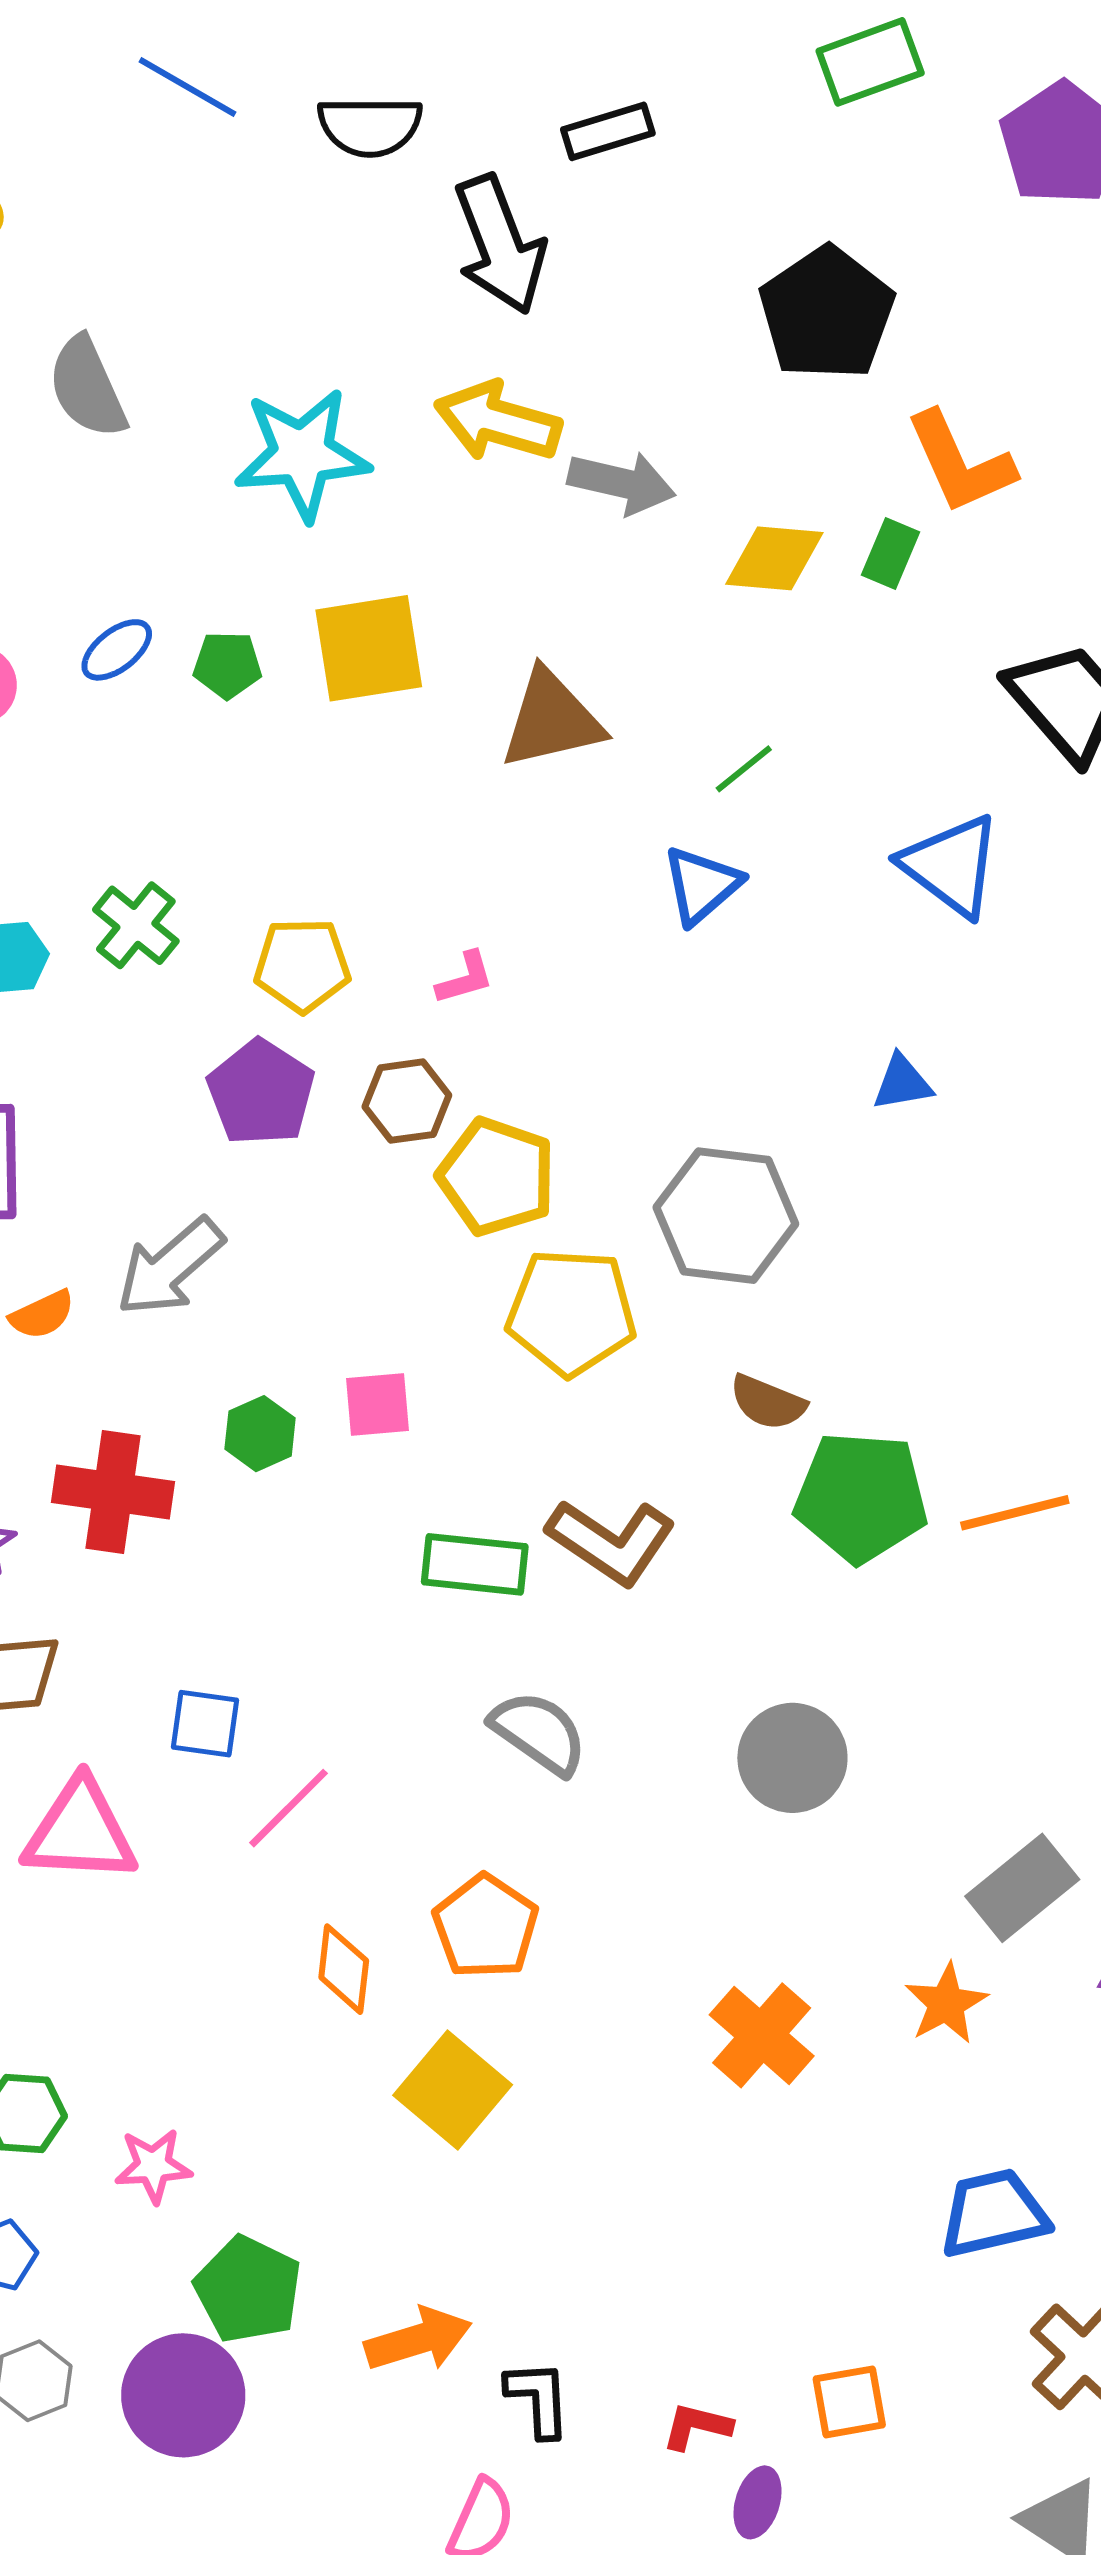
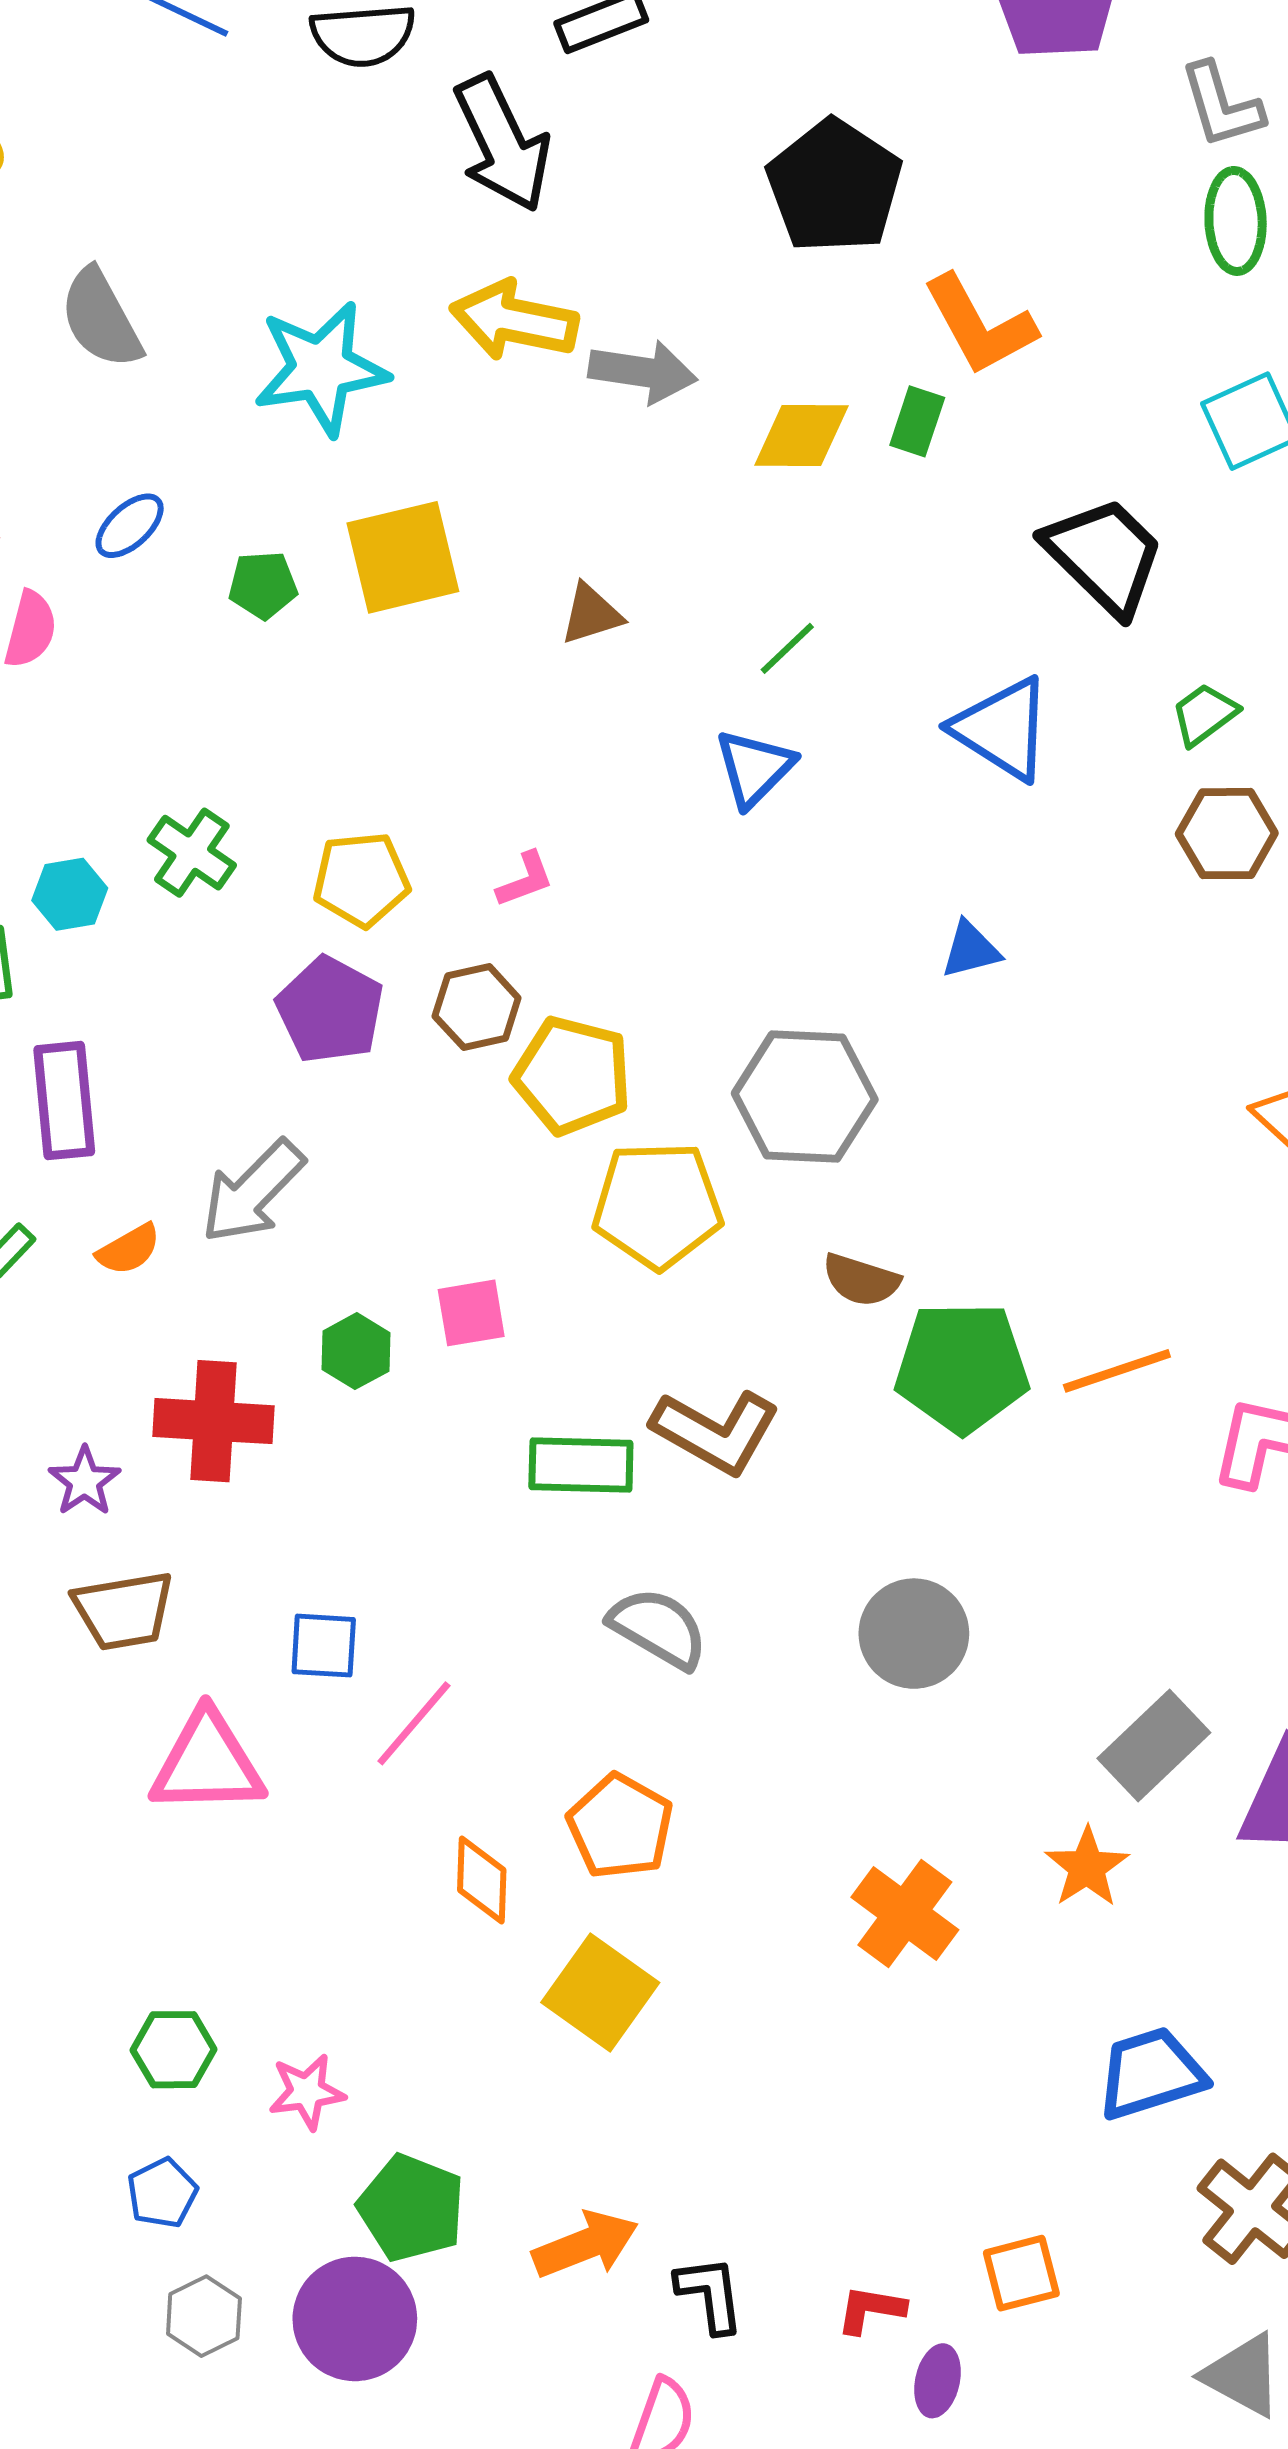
blue ellipse: (117, 650) -> (130, 526), moved
brown triangle: (552, 720) -> (591, 614), size x0.6

